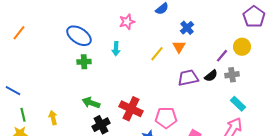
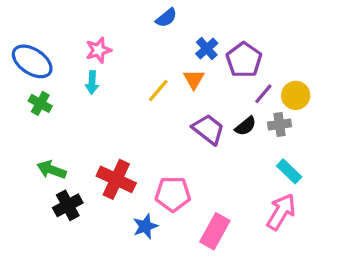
purple pentagon: (254, 17) -> (244, 60), moved
pink star: (127, 22) -> (98, 50), moved
yellow circle: (242, 47) -> (296, 95), moved
green cross: (84, 62) -> (40, 103), turned 32
purple trapezoid: (188, 78) -> (208, 129), turned 50

